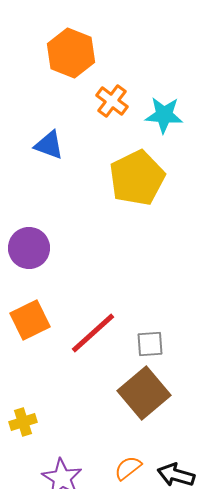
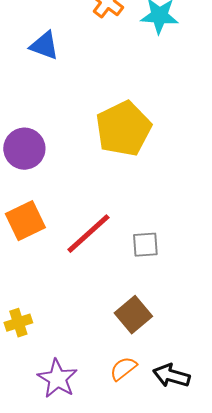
yellow pentagon: (137, 178) -> (123, 129), moved
brown square: (144, 393) -> (133, 315), moved, size x0.7

